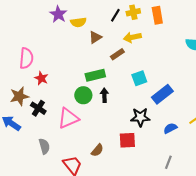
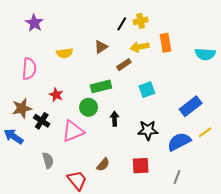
purple star: (58, 14) -> (34, 23), moved
orange rectangle: (157, 15) -> (166, 43), moved
yellow semicircle: (78, 22) -> (65, 53), moved
red star: (41, 78) -> (56, 95), moved
blue rectangle: (162, 94) -> (191, 106), moved
black arrow: (104, 95) -> (115, 119), moved
blue semicircle: (170, 128) -> (179, 142), size x1.6
red square: (127, 140) -> (141, 166), moved

